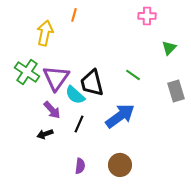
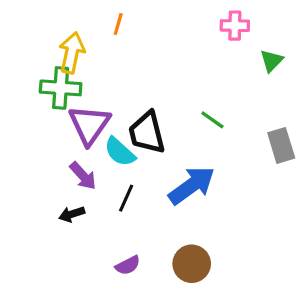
green triangle: (169, 48) -> (272, 61), moved
green cross: (27, 72) -> (61, 88), moved, turned -30
purple semicircle: (80, 166) -> (128, 265), turned 56

